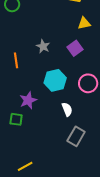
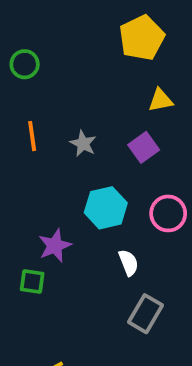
orange line: (16, 60) -> (32, 136), moved

